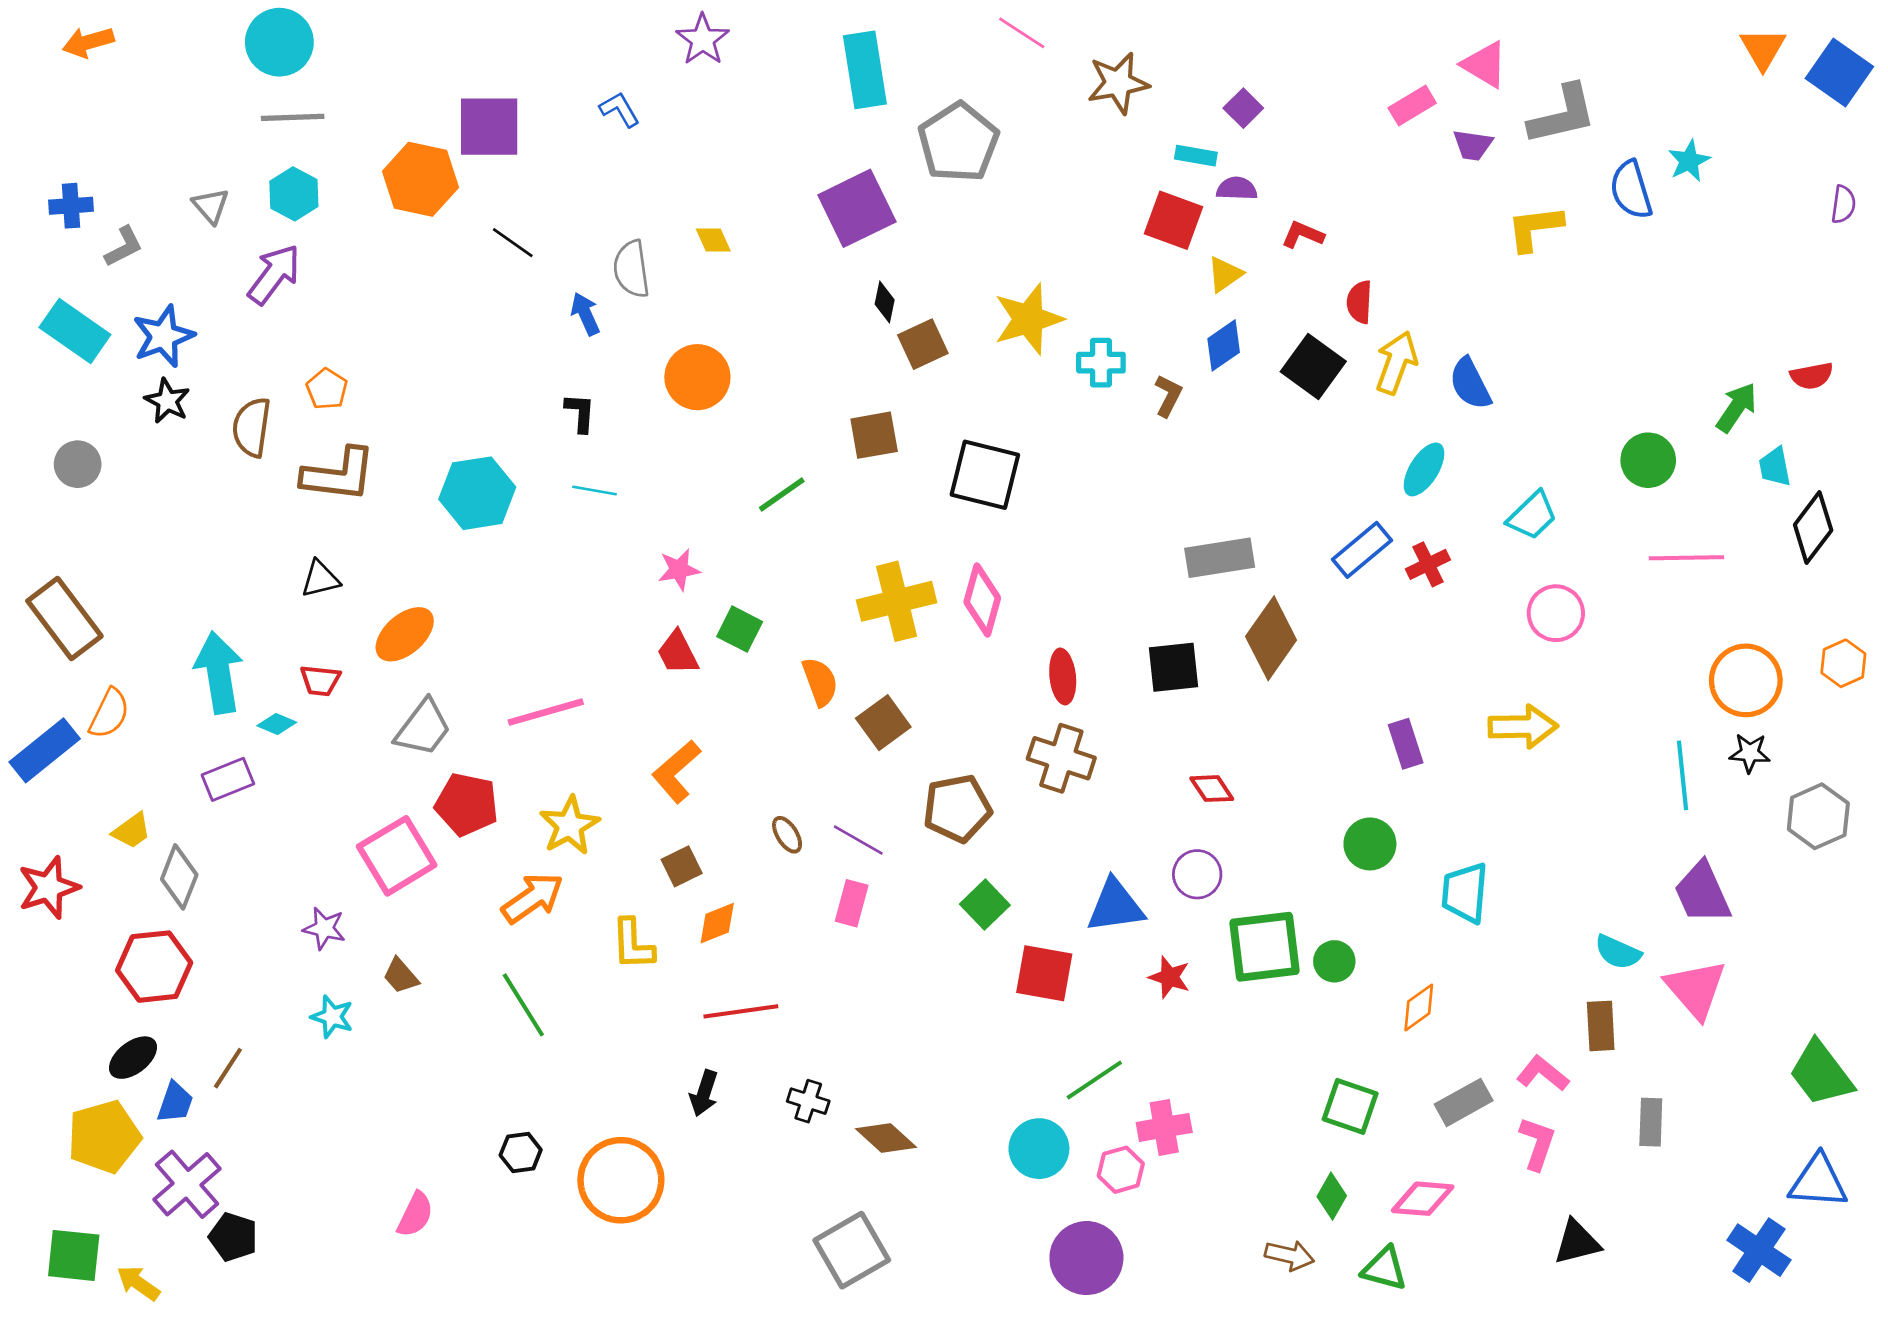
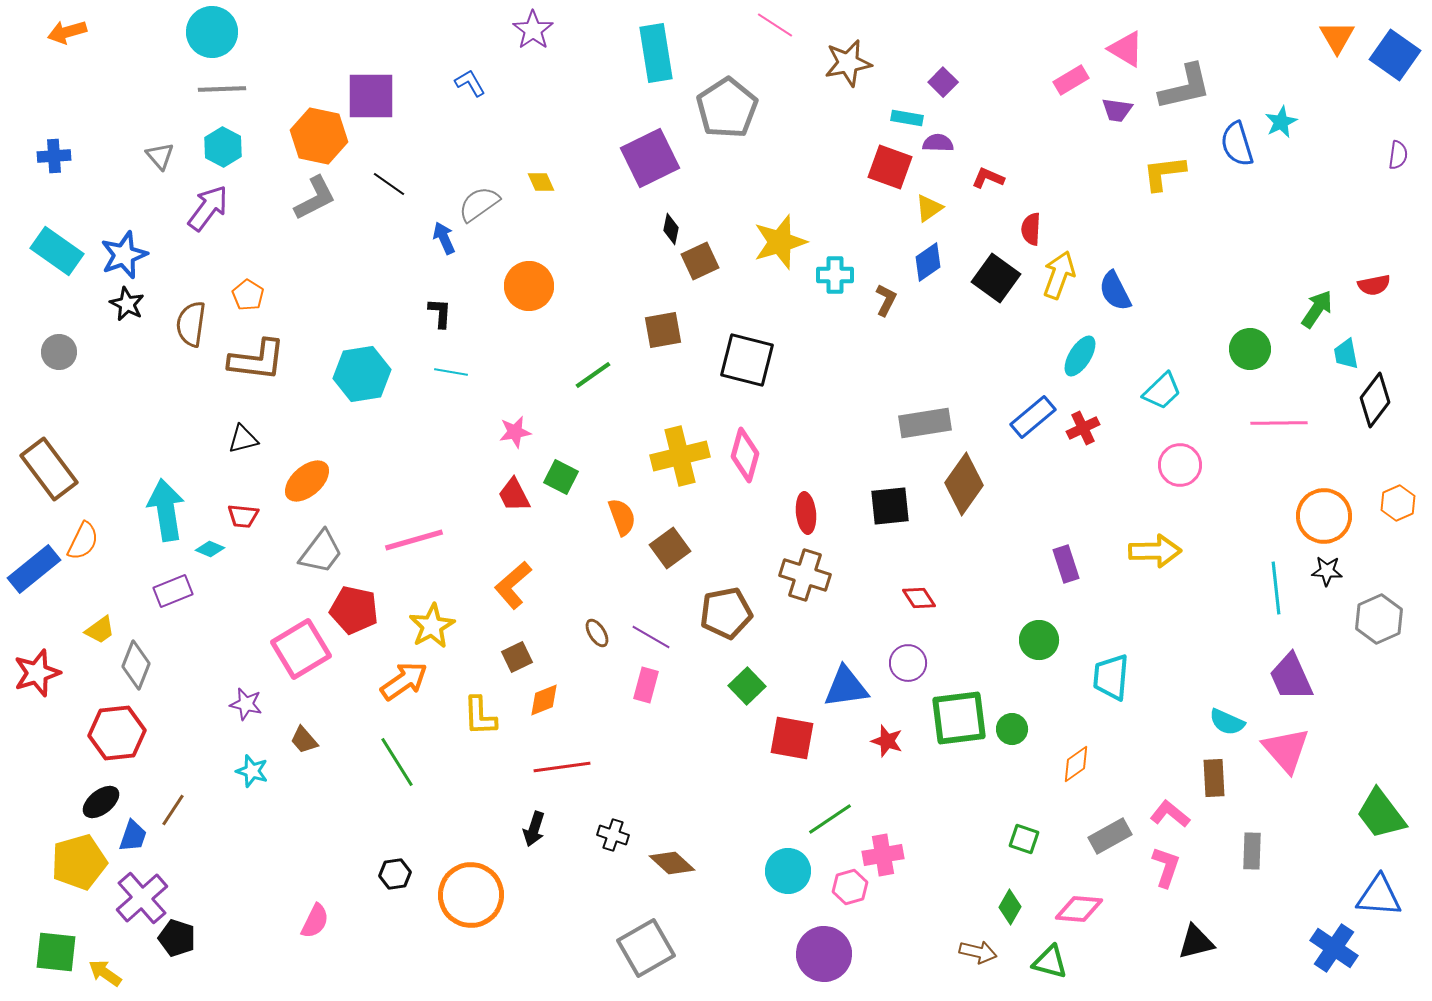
gray L-shape: (124, 247) -> (315, 198), moved, size x1.4
gray semicircle: (631, 269) -> (479, 204), turned 63
green square: (1350, 1106) -> (1024, 839), size x0.7

